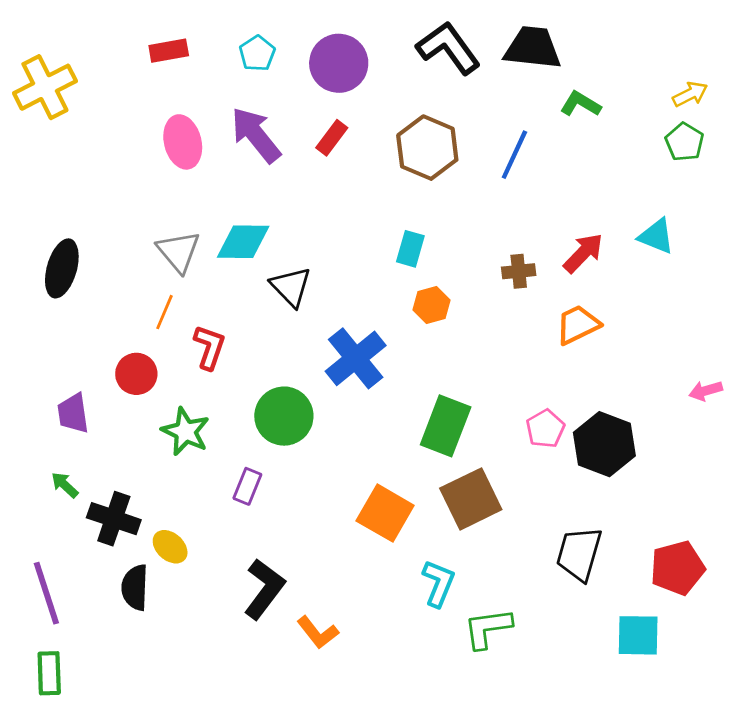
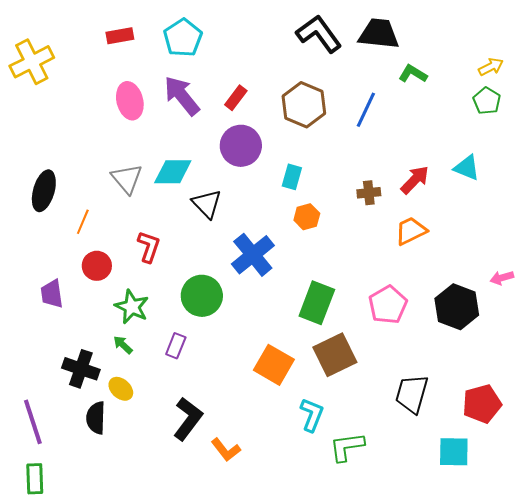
cyan pentagon: (257, 53) -> (183, 38), size x1.5
purple circle: (339, 63) -> (241, 146), moved
orange line: (164, 312) -> (83, 222), moved
pink pentagon: (545, 429) -> (388, 305), size x1.4
black hexagon: (604, 444) -> (457, 307), moved
green arrow: (65, 485) -> (123, 345), moved

